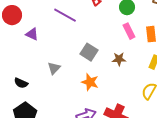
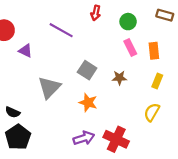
gray triangle: (54, 68) -> (49, 87), size x1.6
black semicircle: (21, 83) -> (13, 112), moved

